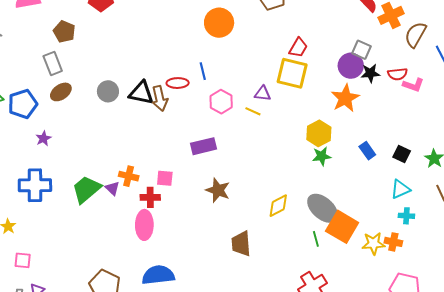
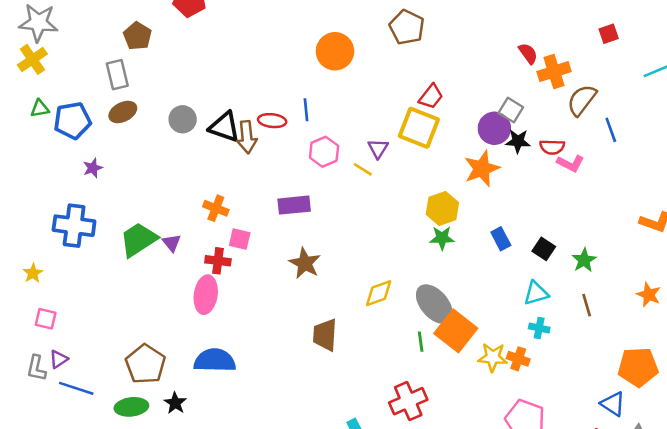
purple triangle: (263, 94) -> (378, 148), turned 48
orange cross: (129, 176) -> (216, 208), moved

